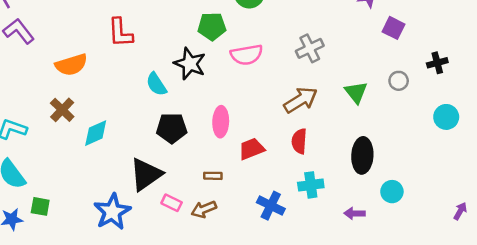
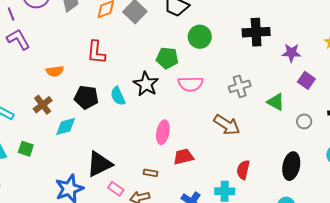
orange semicircle: (71, 65) -> (55, 71), size x0.7
green triangle: (356, 92) -> (276, 102), moved, turned -30
brown arrow: (301, 100) -> (227, 125), turned 56
black pentagon: (172, 128) -> (86, 97), moved
red semicircle: (299, 141) -> (243, 170), moved
black ellipse: (362, 155) -> (291, 166), moved
green square: (40, 206) -> (26, 149), moved

